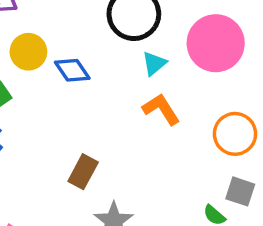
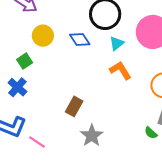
blue diamond: (72, 70) -> (80, 39), moved

